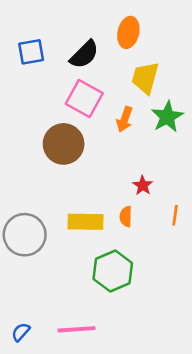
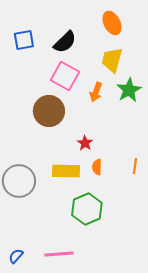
orange ellipse: (128, 32) -> (112, 23), moved, turned -40
red star: (143, 185) -> (85, 143), moved

